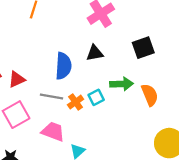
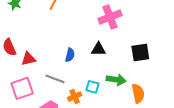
blue semicircle: (63, 66) -> (70, 55), size x0.6
cyan square: (96, 97) -> (92, 87), turned 32
orange cross: (76, 102) -> (75, 97), moved

